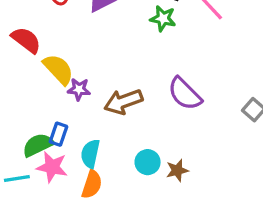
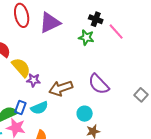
cyan semicircle: (90, 154) -> (39, 108), moved, turned -126
cyan circle: (148, 162) -> (85, 114), moved

